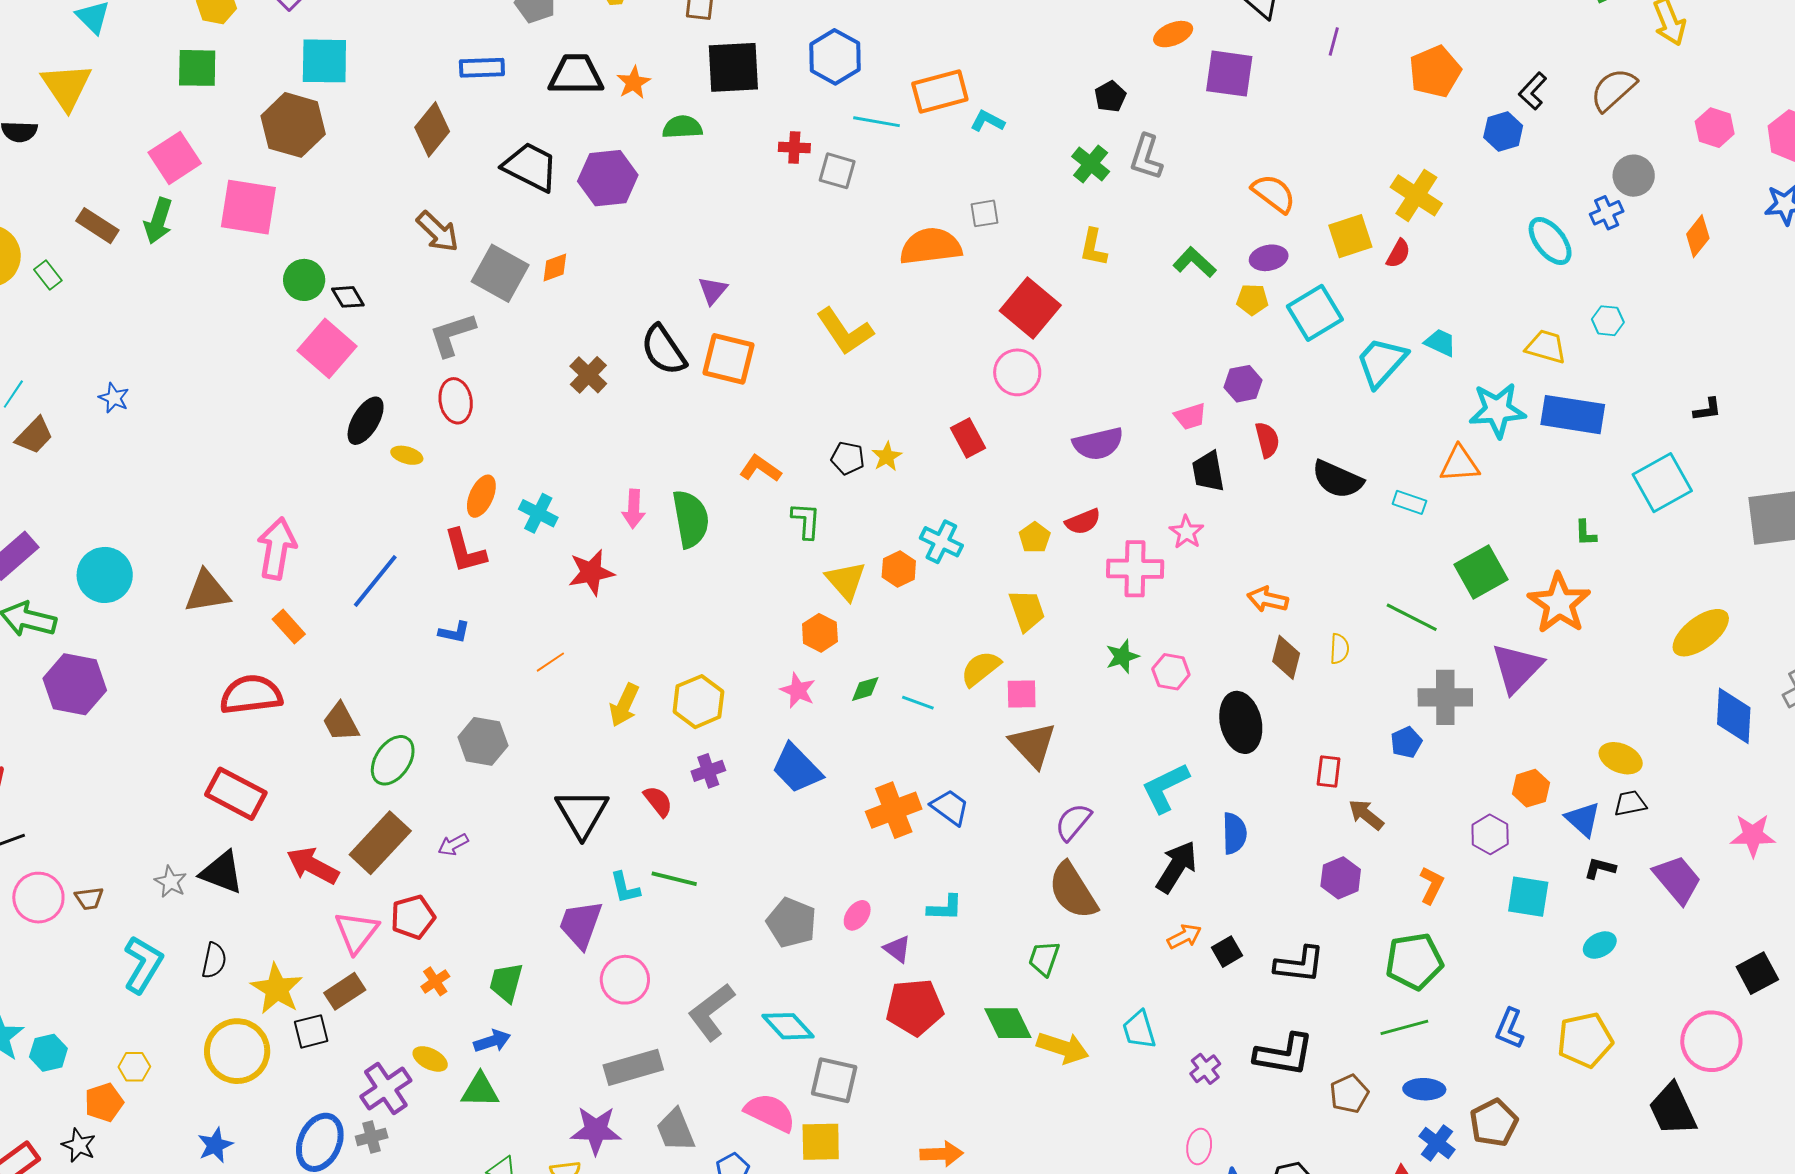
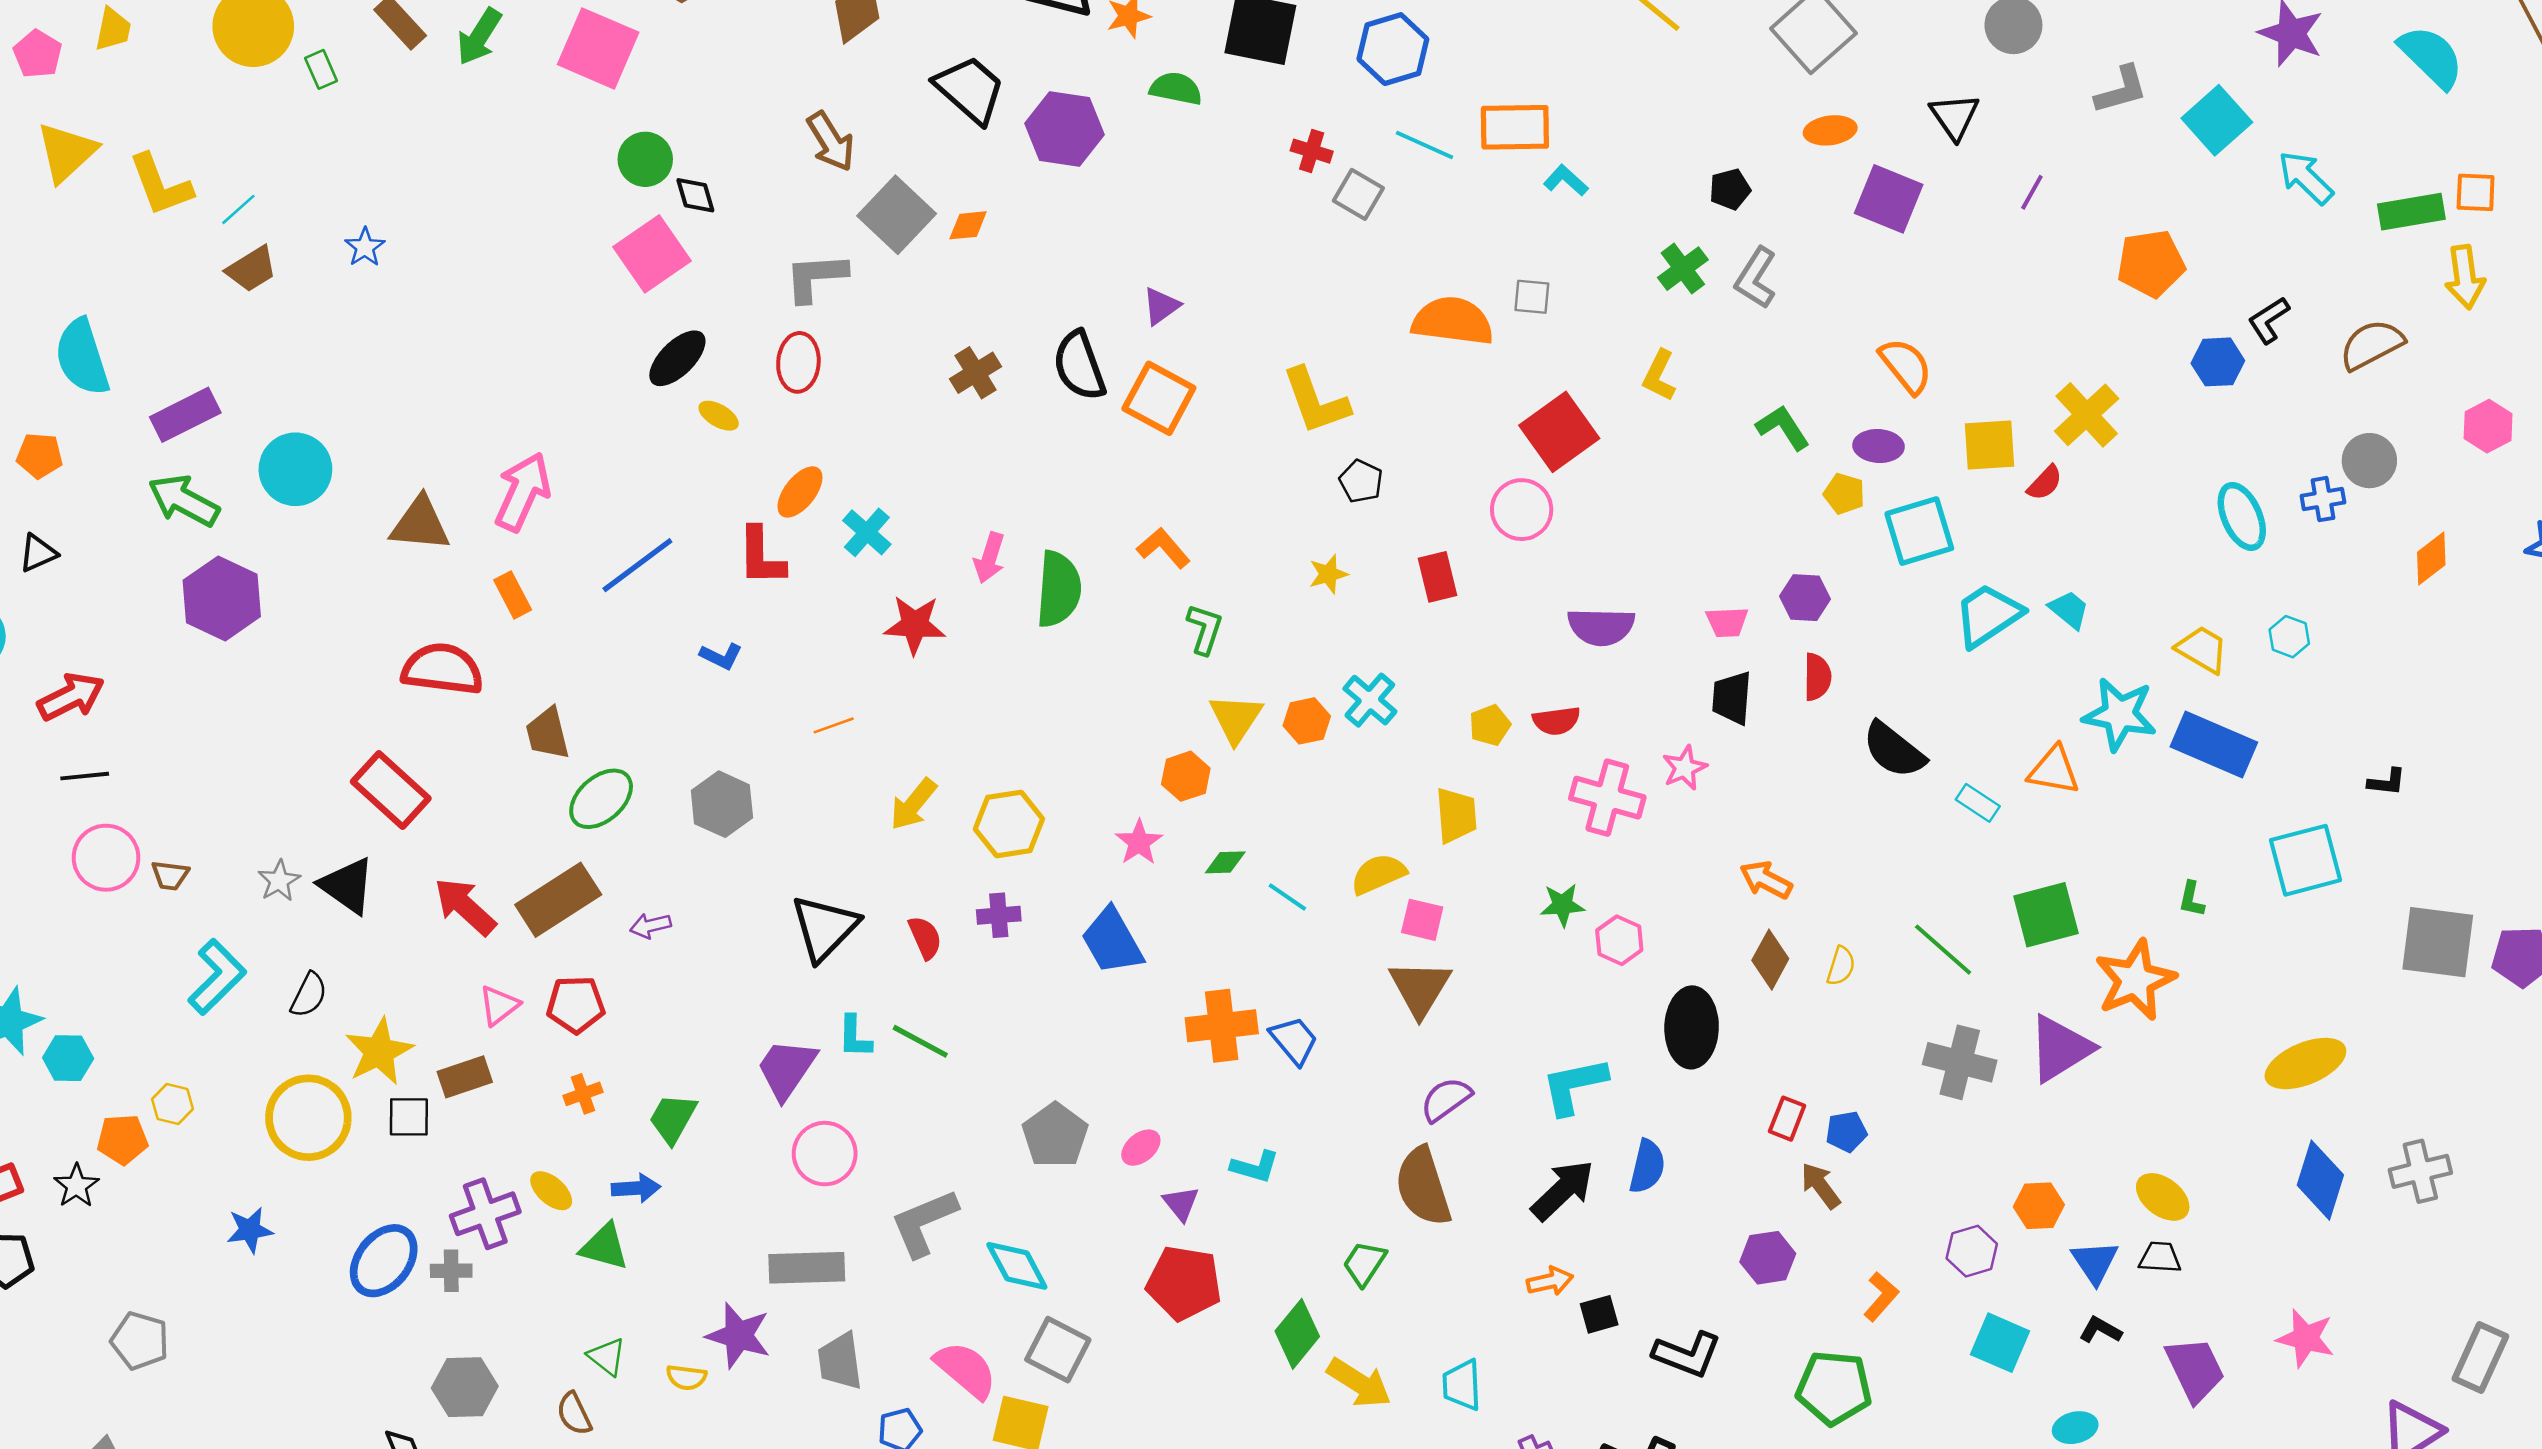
black pentagon: (848, 458) -> (1361, 481), moved
blue pentagon: (1406, 742) -> (1846, 1132), moved
pink triangle: (357, 932) -> (499, 1005), size x0.7
green diamond: (1008, 1023) -> (1297, 1334), turned 51

